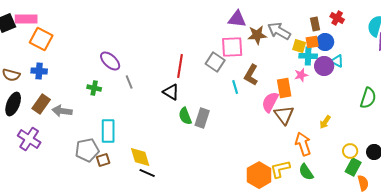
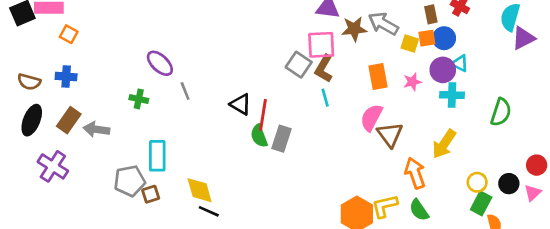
orange square: (41, 39) -> (69, 34), size x0.6
cyan cross: (308, 56) -> (452, 95), moved
red line: (180, 66) -> (263, 115), moved
brown L-shape: (251, 75) -> (324, 69), moved
orange rectangle: (284, 88) -> (378, 77), moved
yellow arrow: (325, 122) -> (444, 144), size x1.6

